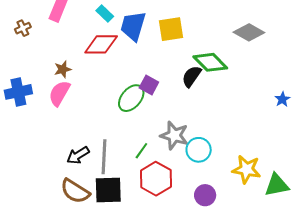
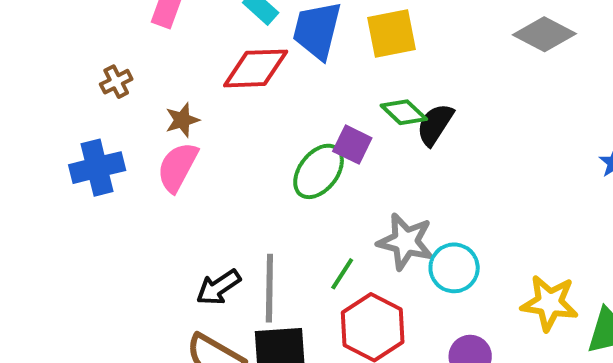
brown cross: (23, 28) -> (116, 82), moved
green diamond: (210, 62) -> (404, 112), moved, size x0.7

